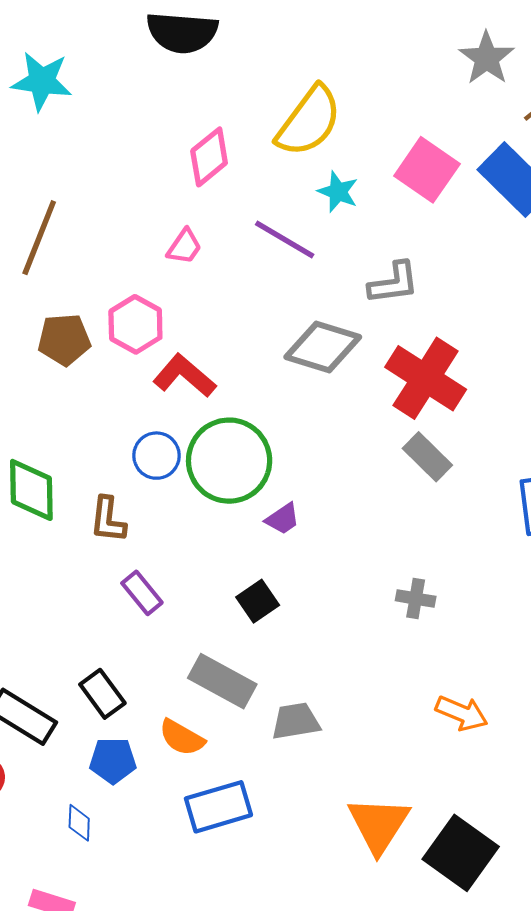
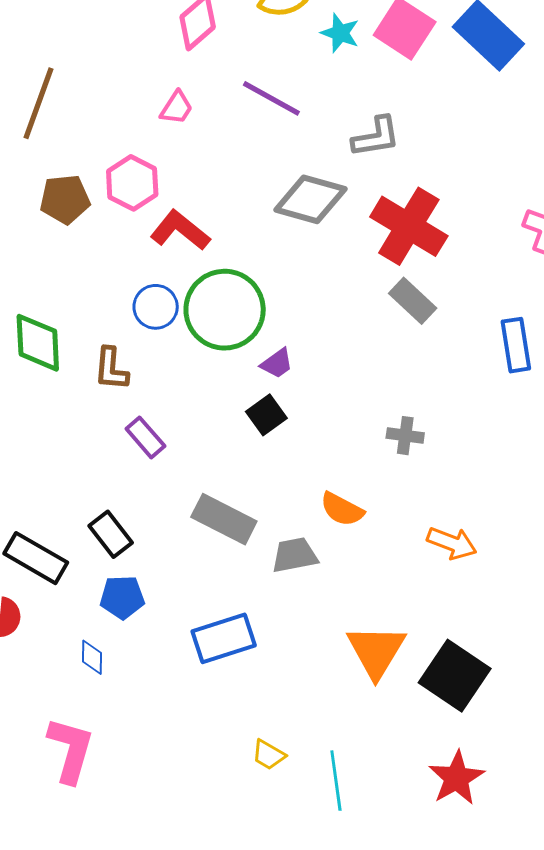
cyan star: (338, 192) -> (340, 33), moved
black square: (258, 601) -> (266, 415), moved
orange semicircle: (182, 738) -> (342, 509), moved

